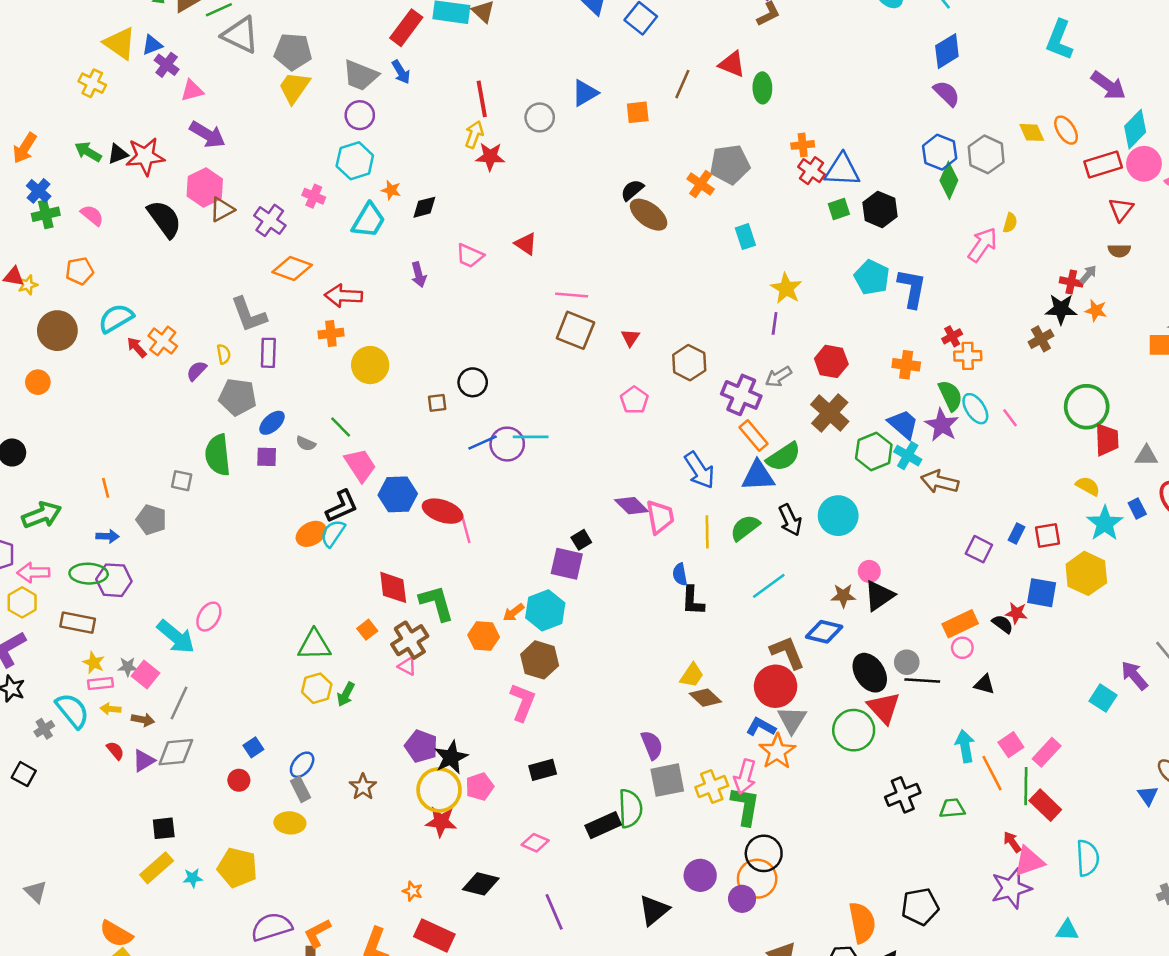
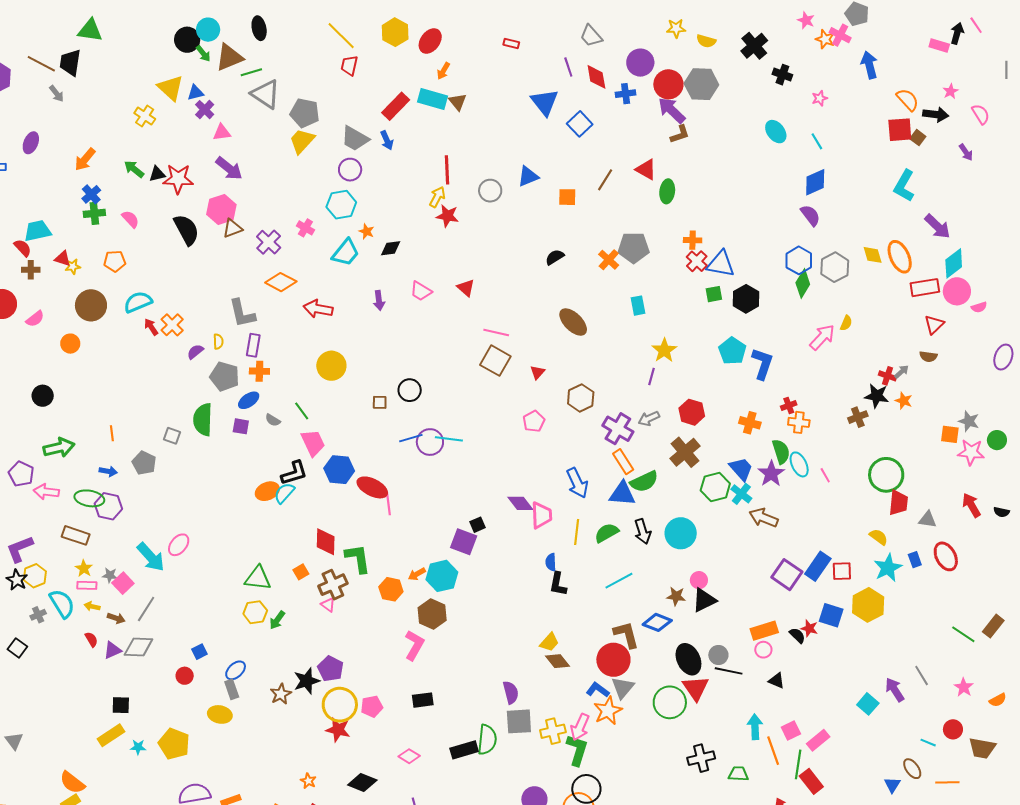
orange ellipse: (1066, 130) -> (900, 257), size x1.4
brown ellipse: (649, 215) -> (573, 322), moved
orange cross: (331, 333) -> (259, 371), moved
blue rectangle: (1016, 534) -> (818, 566), size x1.8
purple square: (979, 549) -> (787, 575), size x1.4
yellow hexagon: (22, 602) -> (35, 576), moved
black star: (451, 757) -> (307, 681), moved

